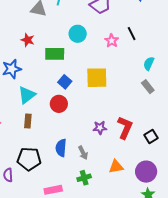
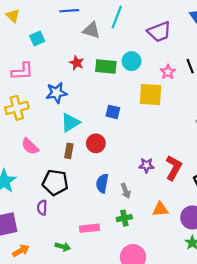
green rectangle: (55, 54) -> (106, 66), moved
yellow square: (97, 78) -> (150, 94), moved
blue square: (65, 82) -> (113, 112), turned -32
red circle: (59, 104) -> (96, 143), moved
black pentagon: (29, 159) -> (55, 182), moved

